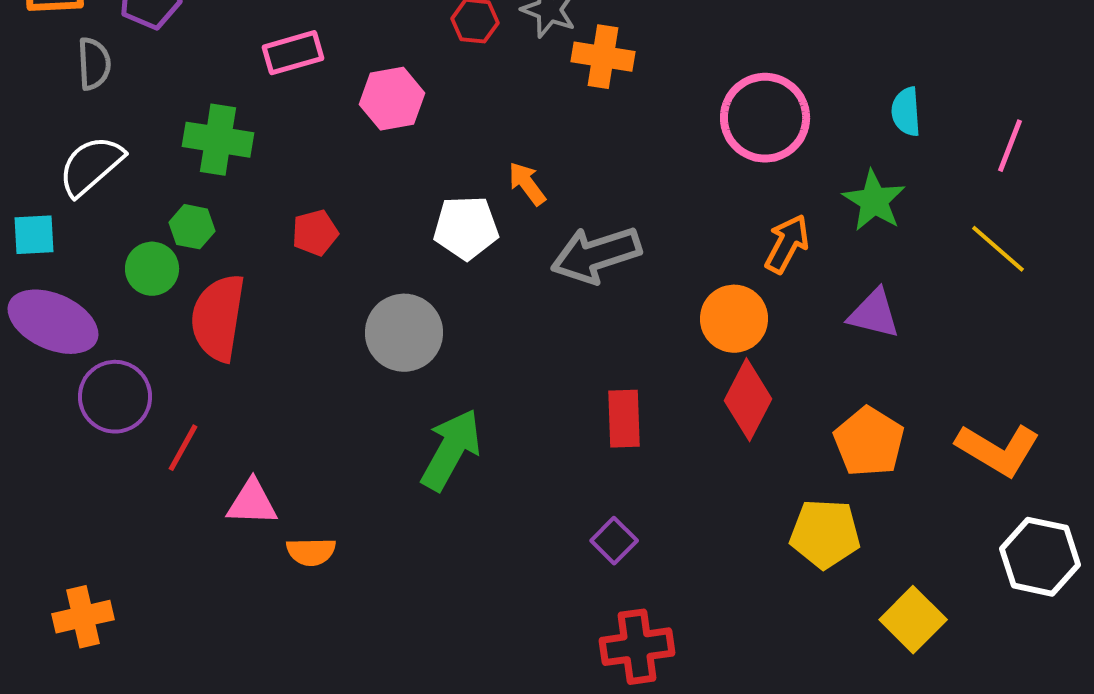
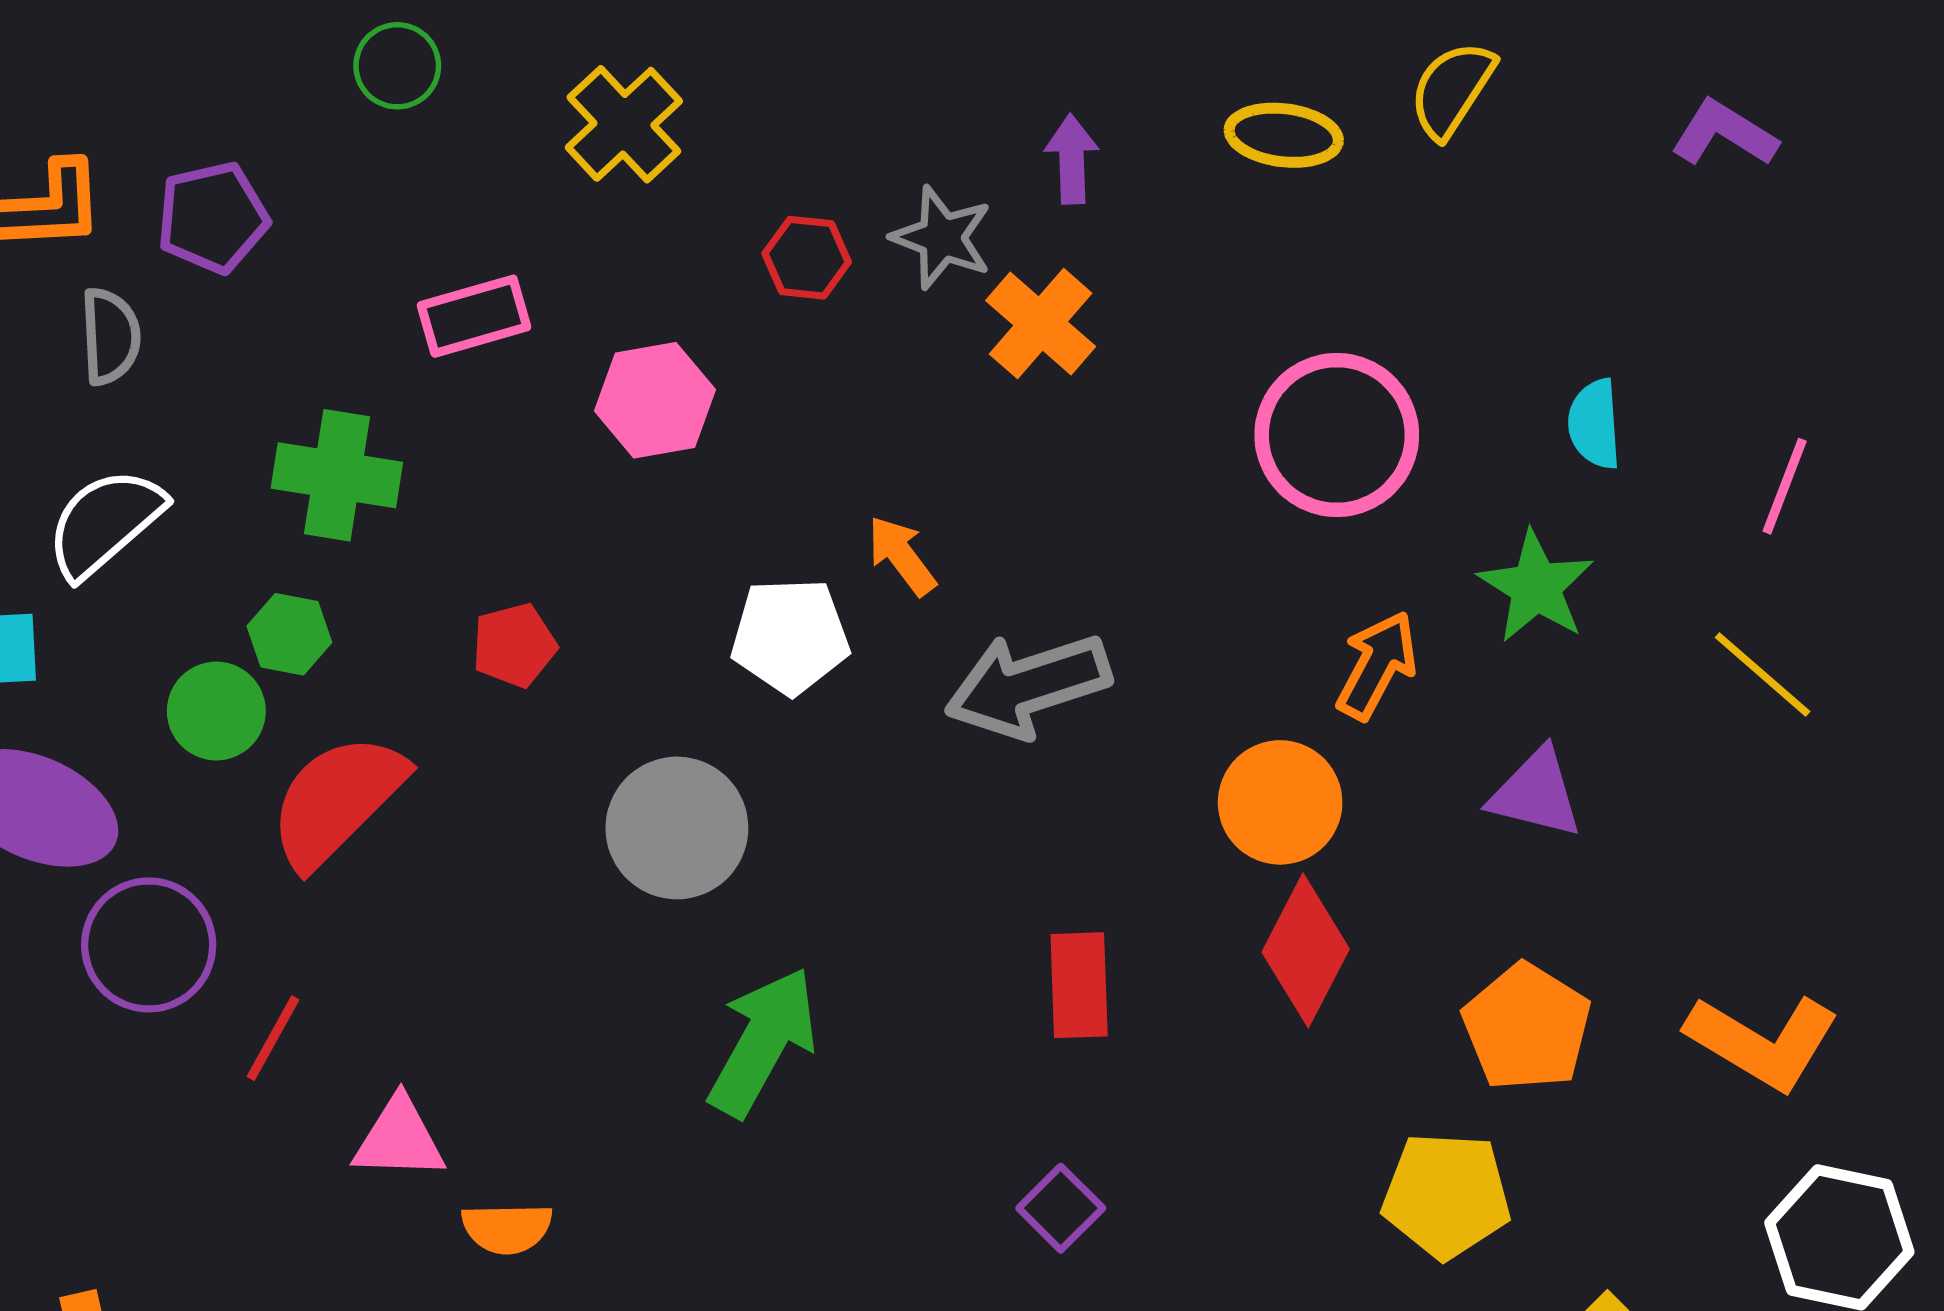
orange cross: (603, 57) -> (1041, 324), turned 32
red semicircle: (218, 318) -> (337, 801), turned 36

